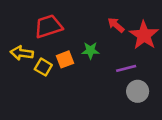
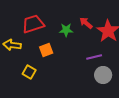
green star: (90, 51) -> (66, 30), moved
yellow square: (43, 67) -> (29, 72), moved

